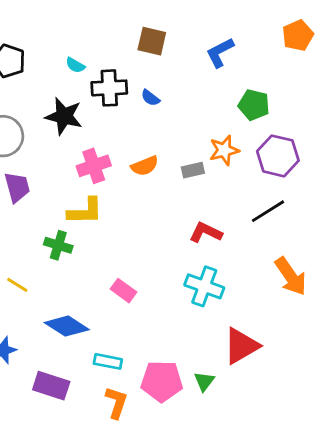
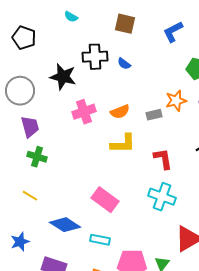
cyan semicircle: (75, 65) -> (71, 17), moved
yellow L-shape: (85, 211) -> (123, 144), moved
red L-shape: (206, 232) -> (163, 159), turned 55
green cross: (58, 245) -> (37, 157), moved
pink rectangle: (123, 291) -> (105, 200), size x1.5
cyan rectangle: (108, 361) -> (100, 240), moved

